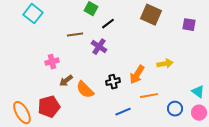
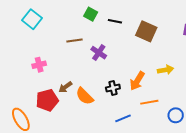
brown square: (151, 15) -> (146, 31), moved
black line: (108, 24) -> (115, 21), moved, turned 48
pink cross: (52, 62) -> (39, 65), moved
red pentagon: (49, 107) -> (47, 100), moved

